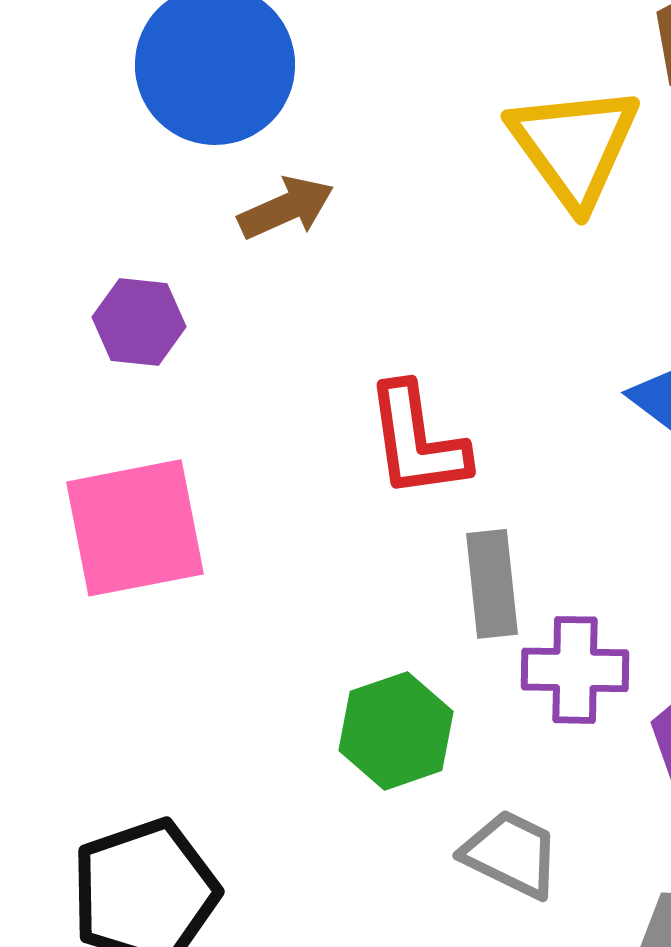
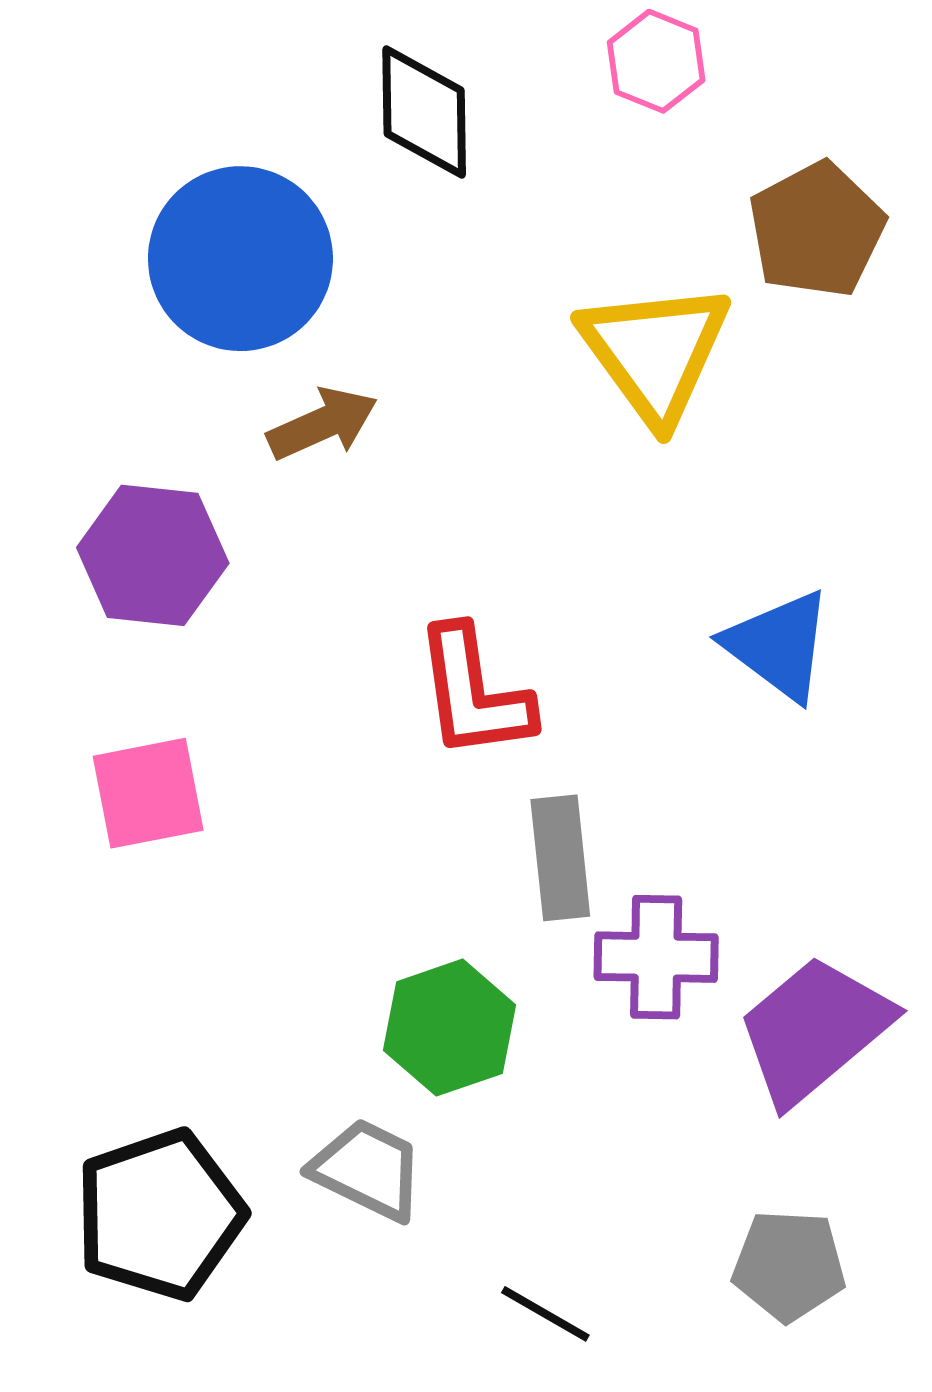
purple hexagon: (139, 322) -> (153, 555), size x1.4
pink square: (135, 528) -> (148, 793), size x0.7
gray trapezoid: (511, 854) -> (367, 1170), moved

